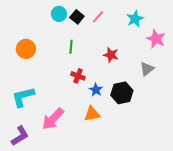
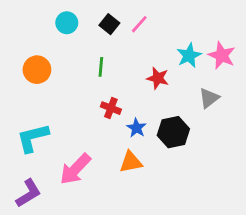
cyan circle: (59, 14) -> (67, 23), moved
cyan star: (135, 19) -> (189, 55), moved

